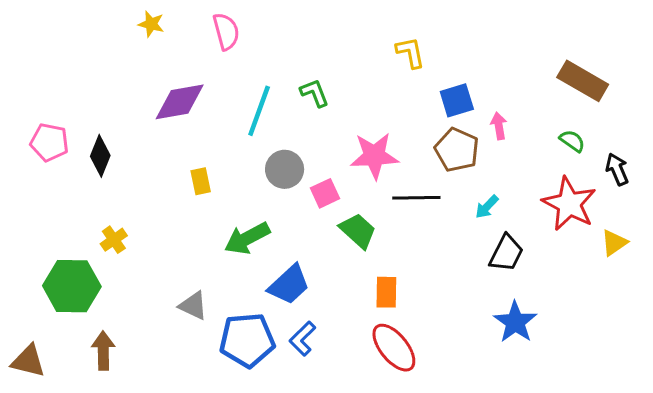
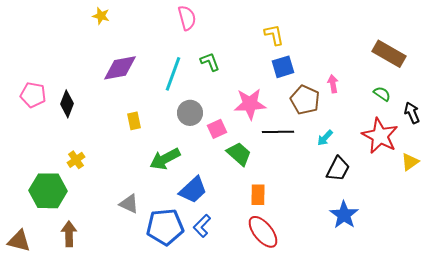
pink semicircle: (226, 31) -> (187, 18), moved
blue square: (457, 100) -> (283, 67), moved

